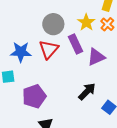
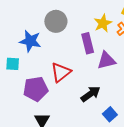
gray circle: (53, 24) -> (56, 21), moved
red triangle: (49, 49) -> (61, 72), moved

